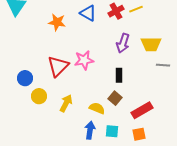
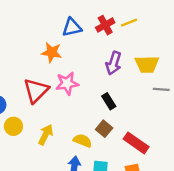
blue triangle: (88, 13) -> (72, 27), turned -42
orange star: (57, 22) -> (52, 52), moved
black rectangle: (119, 75) -> (109, 101), turned -32
red rectangle: (142, 110) -> (136, 143), turned 65

